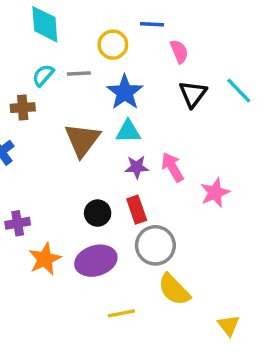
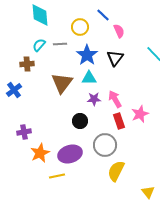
blue line: (152, 24) -> (103, 15), turned 40
black triangle: (193, 94) -> (115, 58), moved
red rectangle: (137, 210) -> (119, 121), moved
black circle: (98, 213) -> (80, 121), moved
yellow semicircle: (174, 290) -> (116, 171), turned 70
yellow line: (121, 313) -> (57, 176), moved

